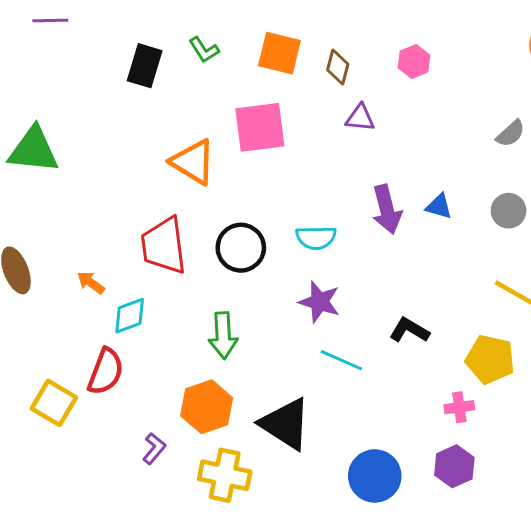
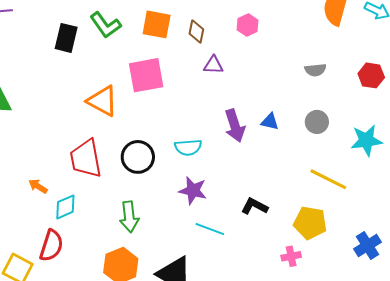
green L-shape: (204, 50) -> (106, 25), size x1.5
gray semicircle: (511, 134) -> (315, 70), turned 40

